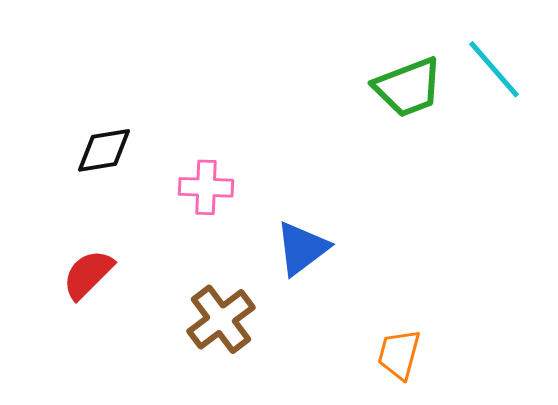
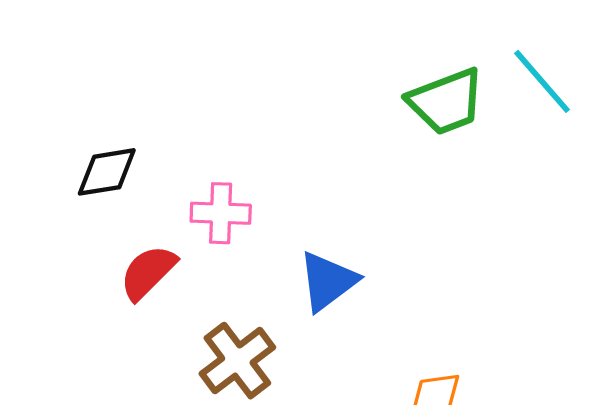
red semicircle: (88, 274) -> (148, 272), moved

